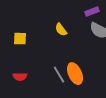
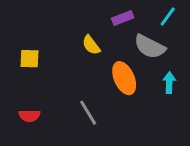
purple rectangle: (92, 12) -> (123, 18), moved
orange ellipse: (75, 74) -> (124, 78), moved

